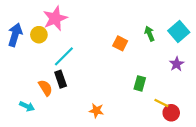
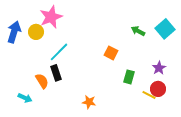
green arrow: (150, 34) -> (138, 31), turned -40
orange square: (120, 43) -> (111, 53), moved
purple star: (177, 64) -> (159, 68), moved
red circle: (171, 113) -> (158, 89), moved

